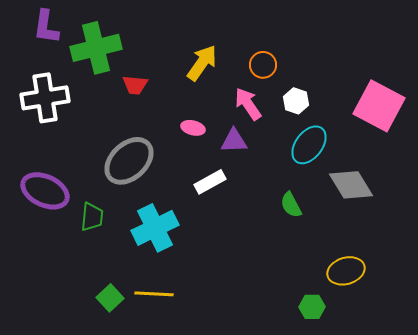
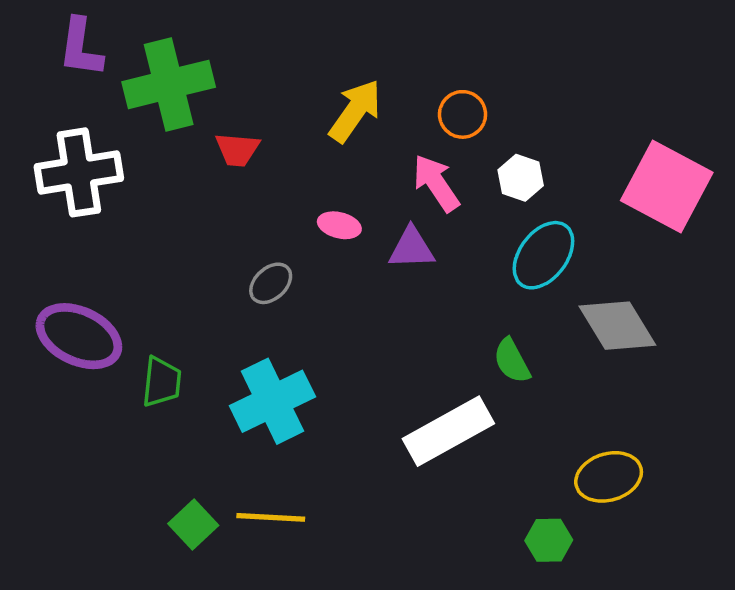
gray ellipse: (129, 161) -> (271, 283), moved, size x0.5
white rectangle: (210, 182) -> (448, 431), moved, size x1.6

